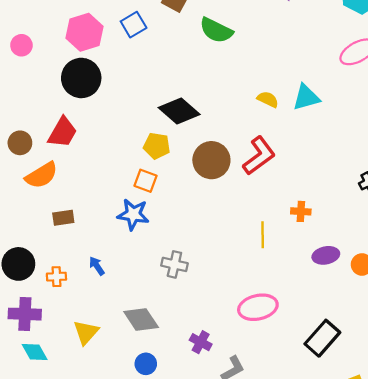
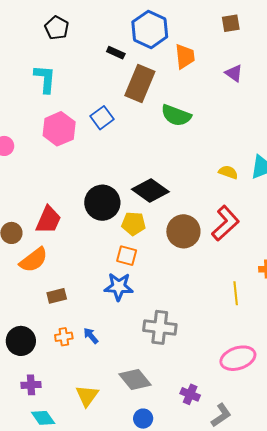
black circle: (81, 78) -> (102, 203), moved
gray cross: (174, 264) -> (160, 327), size x1.4
orange cross: (56, 277) -> (64, 337), moved
purple cross: (25, 314) -> (31, 385), size x0.7

